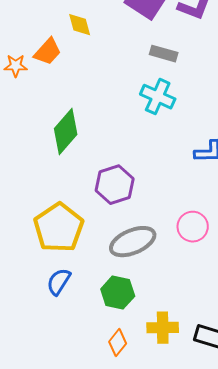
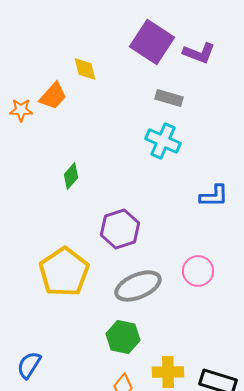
green diamond: (66, 132) -> (71, 176), size x0.6
blue semicircle: (59, 282) -> (29, 365), moved

